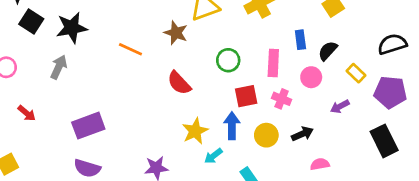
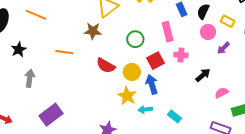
black star: (72, 28) -> (19, 50), size x0.7
gray arrow: (59, 67) -> (30, 78), moved
pink circle: (311, 77) -> (208, 32), moved
yellow circle: (266, 135) -> (132, 72), moved
cyan arrow: (213, 156) -> (145, 109), turned 48

